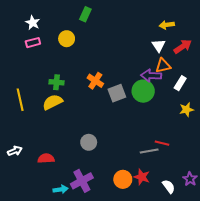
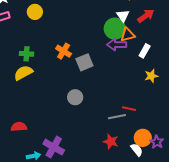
green circle: (143, 91) -> (115, 29), moved
gray circle: (89, 142) -> (75, 97), moved
orange circle: (123, 179) -> (143, 138), moved
purple cross: (82, 181) -> (54, 147), turned -30

